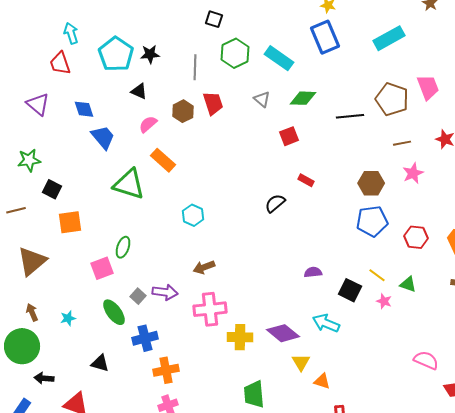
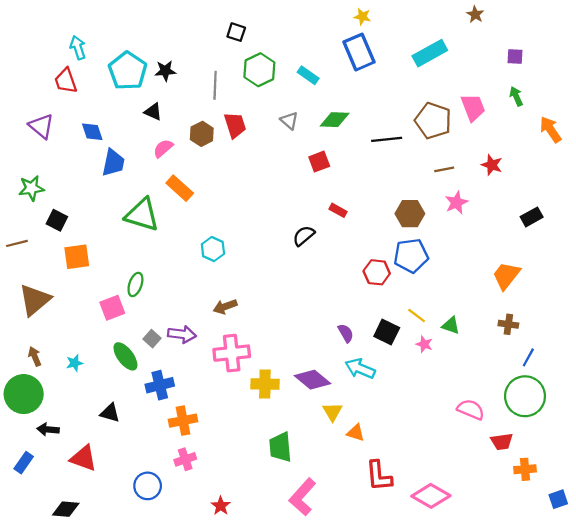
cyan rectangle: (279, 58) -> (308, 75), size x0.7
blue trapezoid: (103, 137) -> (113, 163), turned 52
red hexagon: (416, 237) -> (377, 272), moved
purple semicircle: (313, 272) -> (346, 333), moved, turned 66

